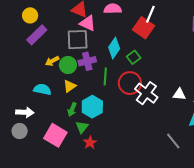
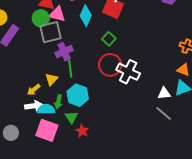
cyan diamond: (114, 48) -> (86, 16), moved
yellow arrow: (52, 61) -> (34, 90), moved
green circle: (68, 65) -> (41, 18), moved
green line: (105, 76) -> (70, 69), moved
cyan semicircle: (42, 89) -> (46, 109), moved
white triangle: (179, 94) -> (164, 93), moved
white arrow: (25, 112) -> (34, 106), moved

